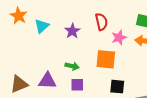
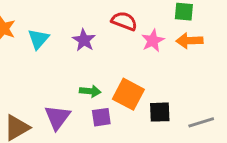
red semicircle: (101, 22) -> (124, 21), turned -48
orange square: (106, 59) -> (128, 94), moved, turned 30
purple triangle: (47, 81) -> (57, 117), turned -48

